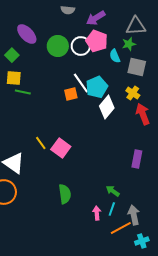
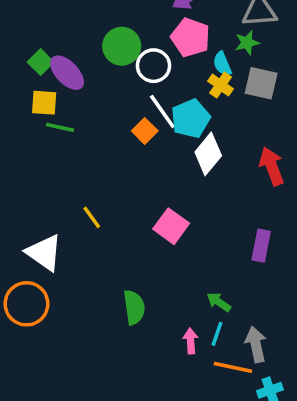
purple ellipse: (27, 34) -> (67, 73), moved
white circle: (81, 46) -> (153, 66), moved
yellow cross: (133, 93) -> (221, 85), moved
orange square: (71, 94) -> (145, 131), turned -32
pink square: (61, 148) -> (171, 226), moved
orange line: (121, 228) -> (233, 367), turned 40

